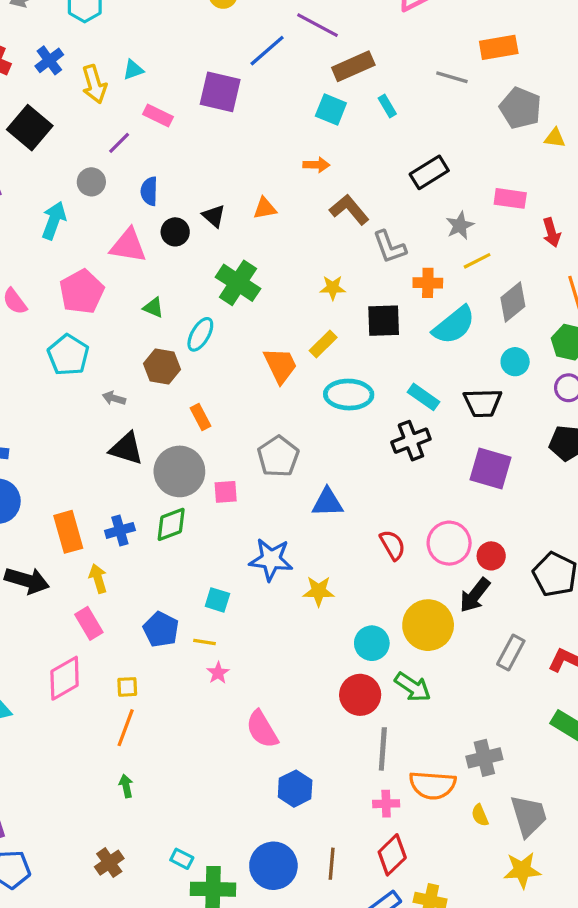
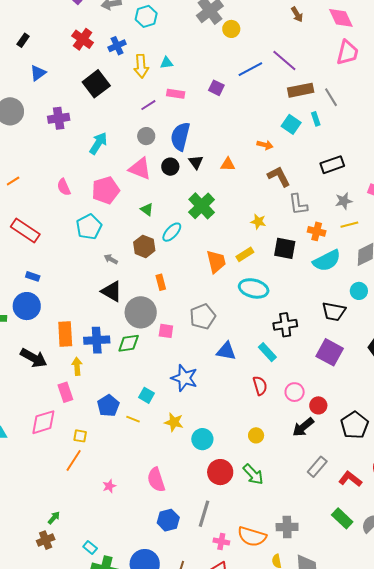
gray line: (452, 77) -> (331, 97), moved, turned 30
purple square: (220, 92) -> (216, 88), size x0.6
cyan square: (331, 110) -> (291, 124), moved
pink rectangle: (158, 116) -> (176, 94), turned -30
gray circle: (91, 182) -> (146, 136), moved
blue semicircle: (149, 191) -> (180, 136), moved, size x1.6
cyan rectangle: (424, 397) -> (267, 352), moved
blue cross: (120, 530) -> (97, 340), size x1.4
pink circle: (449, 543) -> (295, 392), size x0.7
yellow star: (319, 591) -> (174, 422), moved
yellow circle: (428, 625) -> (256, 435), moved, size x0.5
cyan circle: (372, 643) -> (202, 439), moved
pink star: (218, 673) -> (109, 486), moved
gray line: (383, 749) -> (204, 514), moved
green arrow: (126, 786) -> (54, 518), moved, turned 40

